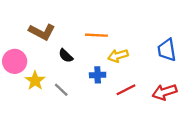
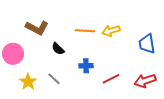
yellow arrow: (118, 56) -> (111, 31), moved
yellow star: (35, 81) -> (28, 82), moved

